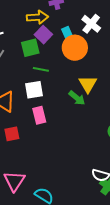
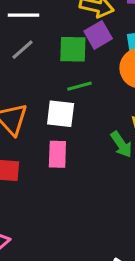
green line: (41, 69) -> (80, 86), turned -42

